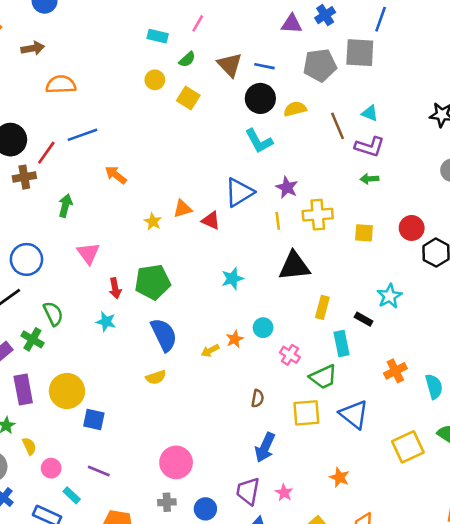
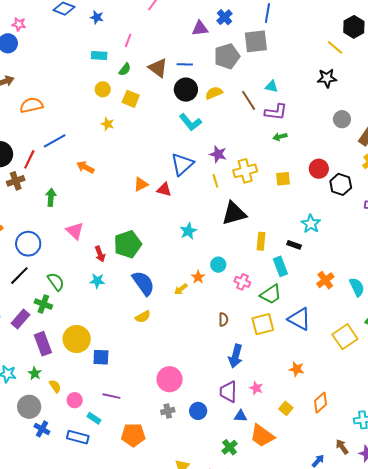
yellow star: (153, 221) -> (108, 124), moved

